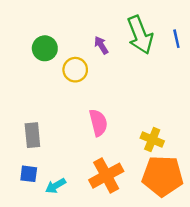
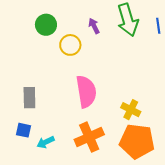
pink semicircle: (98, 123) -> (86, 92), size x1.4

